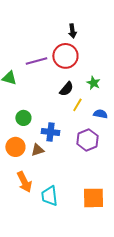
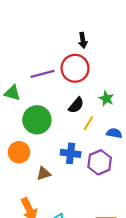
green circle: (23, 118) -> (37, 120), moved, size x1.6
blue cross: (50, 132) -> (71, 153), moved
orange circle: (15, 147) -> (19, 152), moved

